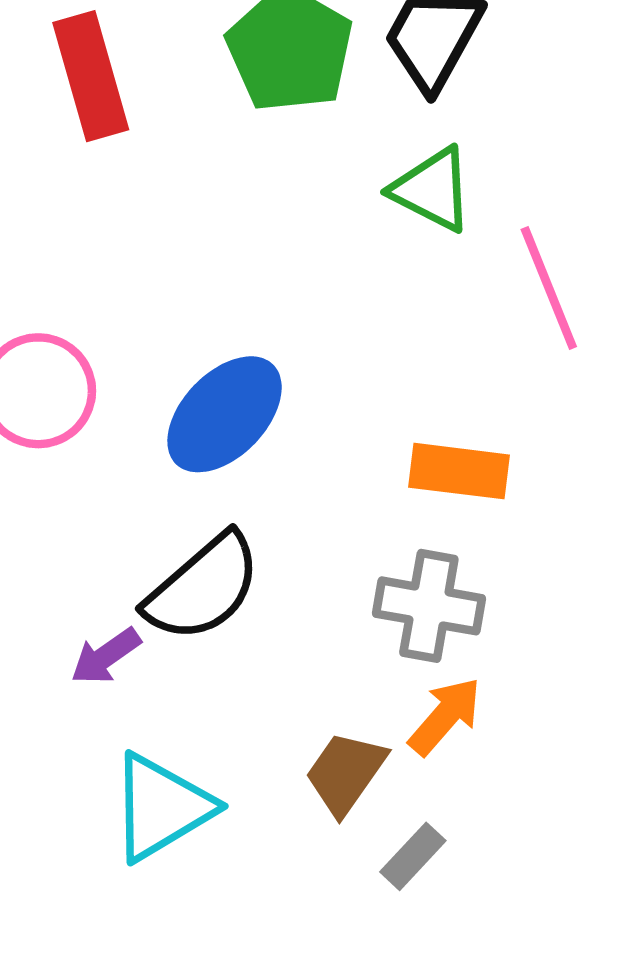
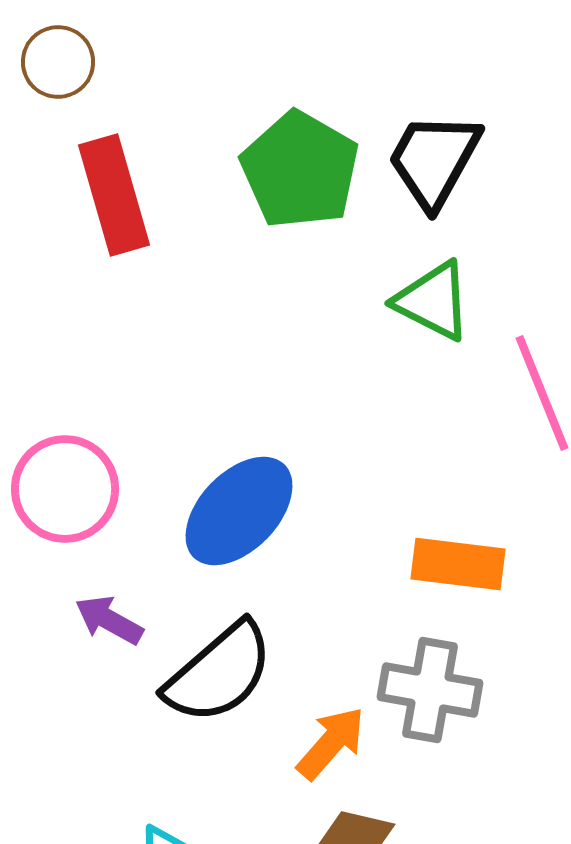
purple arrow: (106, 656) -> (109, 620), moved, turned 64
orange arrow: (445, 716) -> (331, 743), moved

